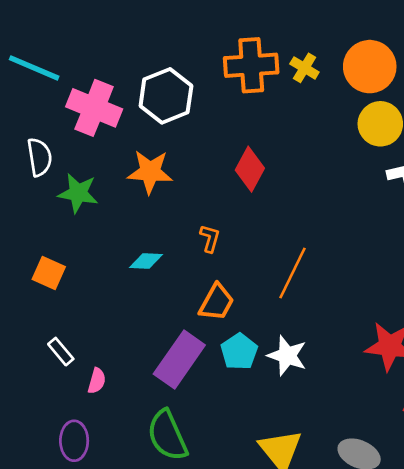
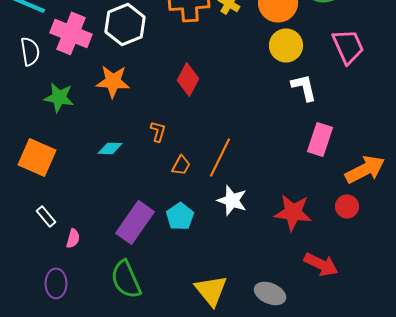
white semicircle: (39, 157) -> (30, 51), moved
orange square: (49, 273) -> (37, 157), size x1.5
orange trapezoid: (217, 302) -> (181, 165), moved, size x0.7
white star: (287, 356) -> (232, 200), moved

